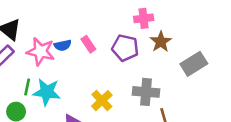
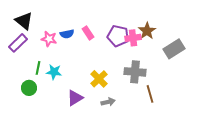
pink cross: (144, 18) -> (133, 38), moved
pink star: (41, 51) -> (49, 39), size x0.7
cyan star: (47, 92) -> (54, 72), size x0.7

